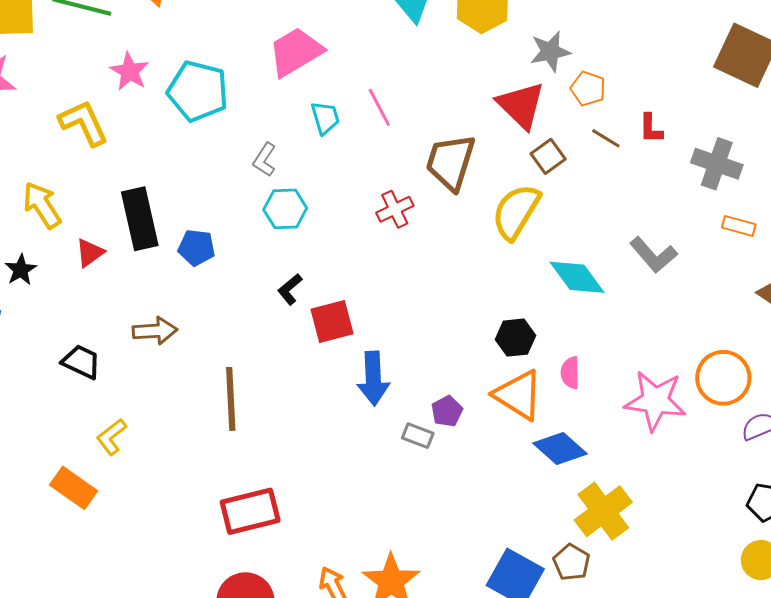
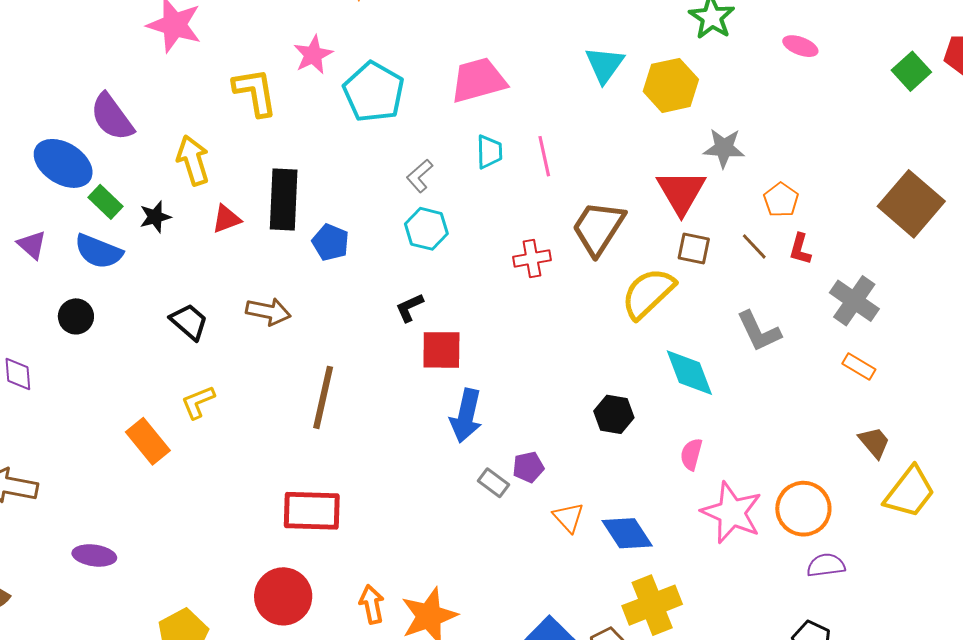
orange pentagon: (588, 89) -> (781, 200), moved
brown square: (548, 156) -> (694, 248), turned 32
gray L-shape: (653, 255) -> (759, 331), moved
pink semicircle: (570, 373) -> (691, 454), moved
orange triangle: (518, 395) -> (568, 517), moved, size x0.6

